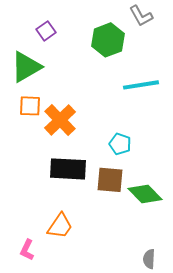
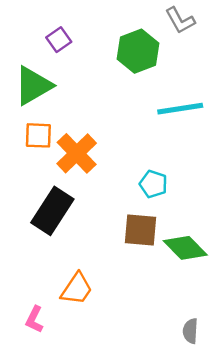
black rectangle: (68, 169) -> (52, 211), moved, turned -60

